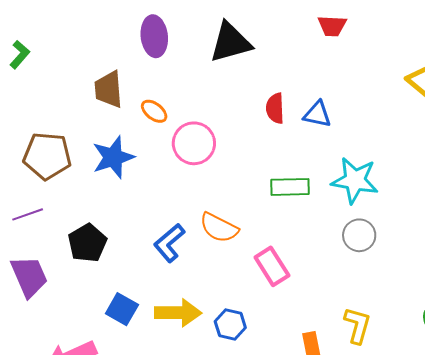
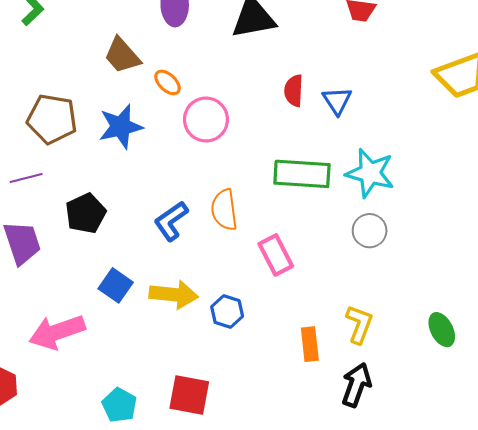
brown trapezoid: (109, 89) -> (122, 55), turned -42
blue triangle: (317, 114) -> (337, 101), turned 40
green rectangle: (290, 187) -> (302, 174), size x1.4
orange semicircle: (219, 228) -> (224, 210), turned 51

